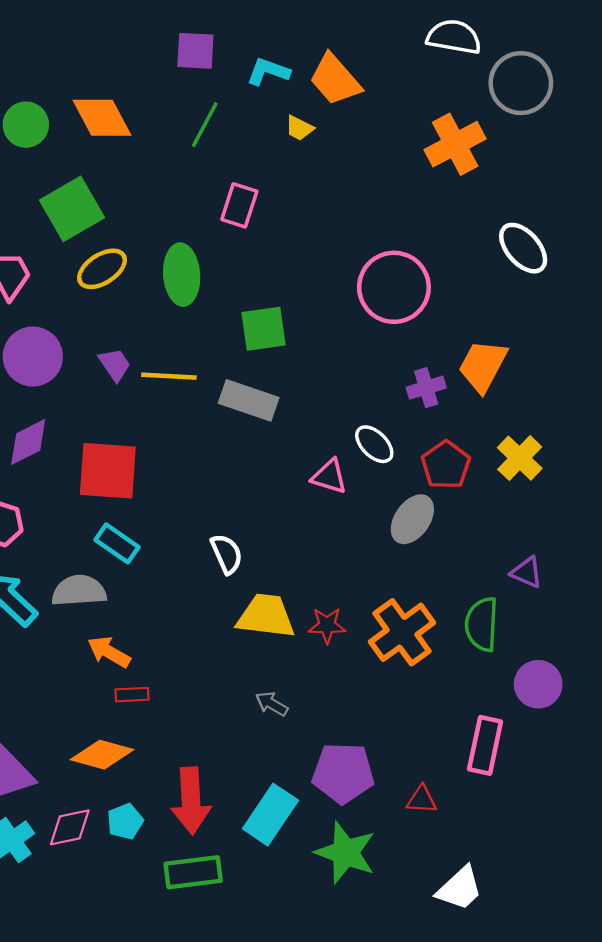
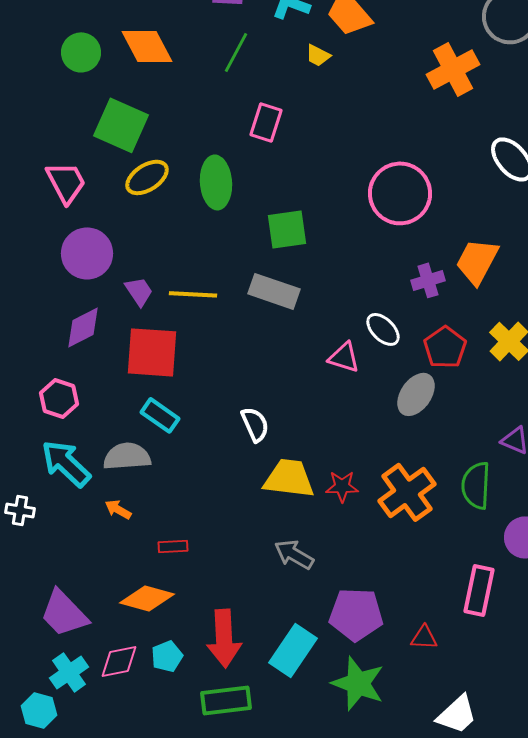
green square: (72, 209) -> (121, 125), turned -36
purple trapezoid: (115, 365) -> (139, 291), moved
yellow line: (169, 376) -> (193, 294), moved
orange arrow: (109, 652) -> (118, 509), moved, size x0.7
gray arrow: (272, 704) -> (294, 554), size x1.4

